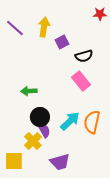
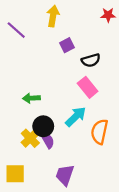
yellow arrow: (44, 27) -> (53, 16), moved
cyan arrow: (70, 121) -> (76, 117), moved
yellow cross: (33, 141) -> (30, 138), moved
purple trapezoid: (60, 162) -> (65, 175), turned 125

